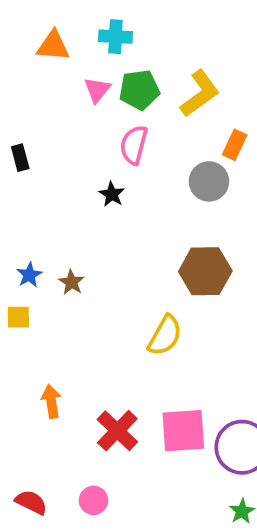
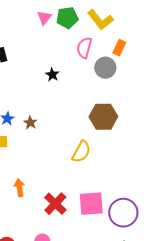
yellow L-shape: (200, 93) -> (100, 20), turned 88
pink semicircle: (134, 145) -> (84, 48), moved

